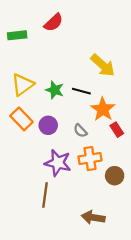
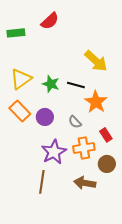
red rectangle: (117, 130) -> (106, 135), moved
purple star: (58, 163) -> (54, 152), turned 30
brown arrow: (93, 217) -> (85, 183), moved

